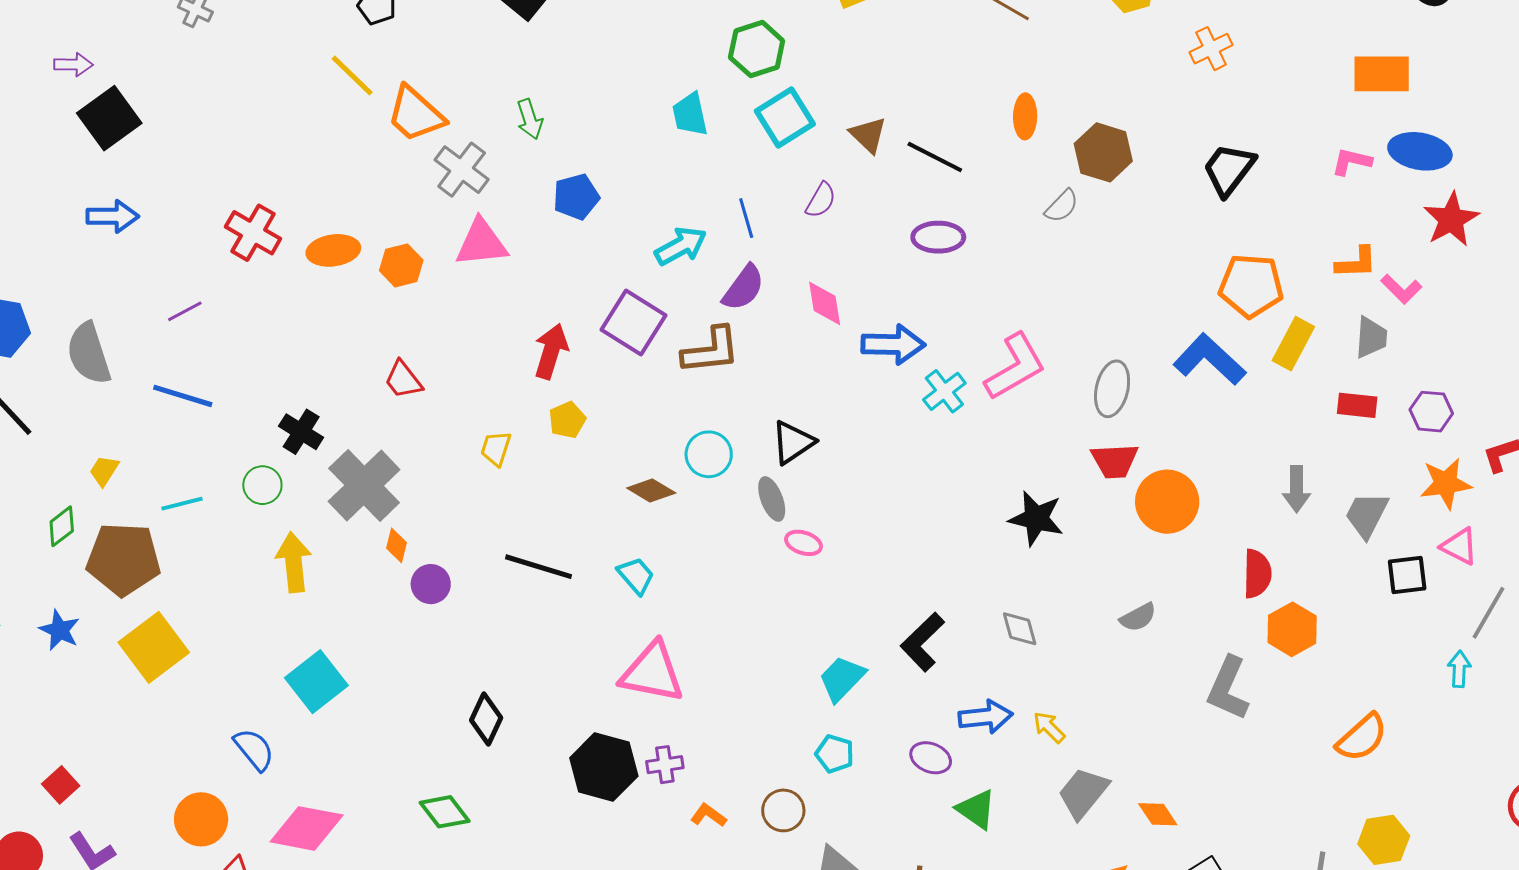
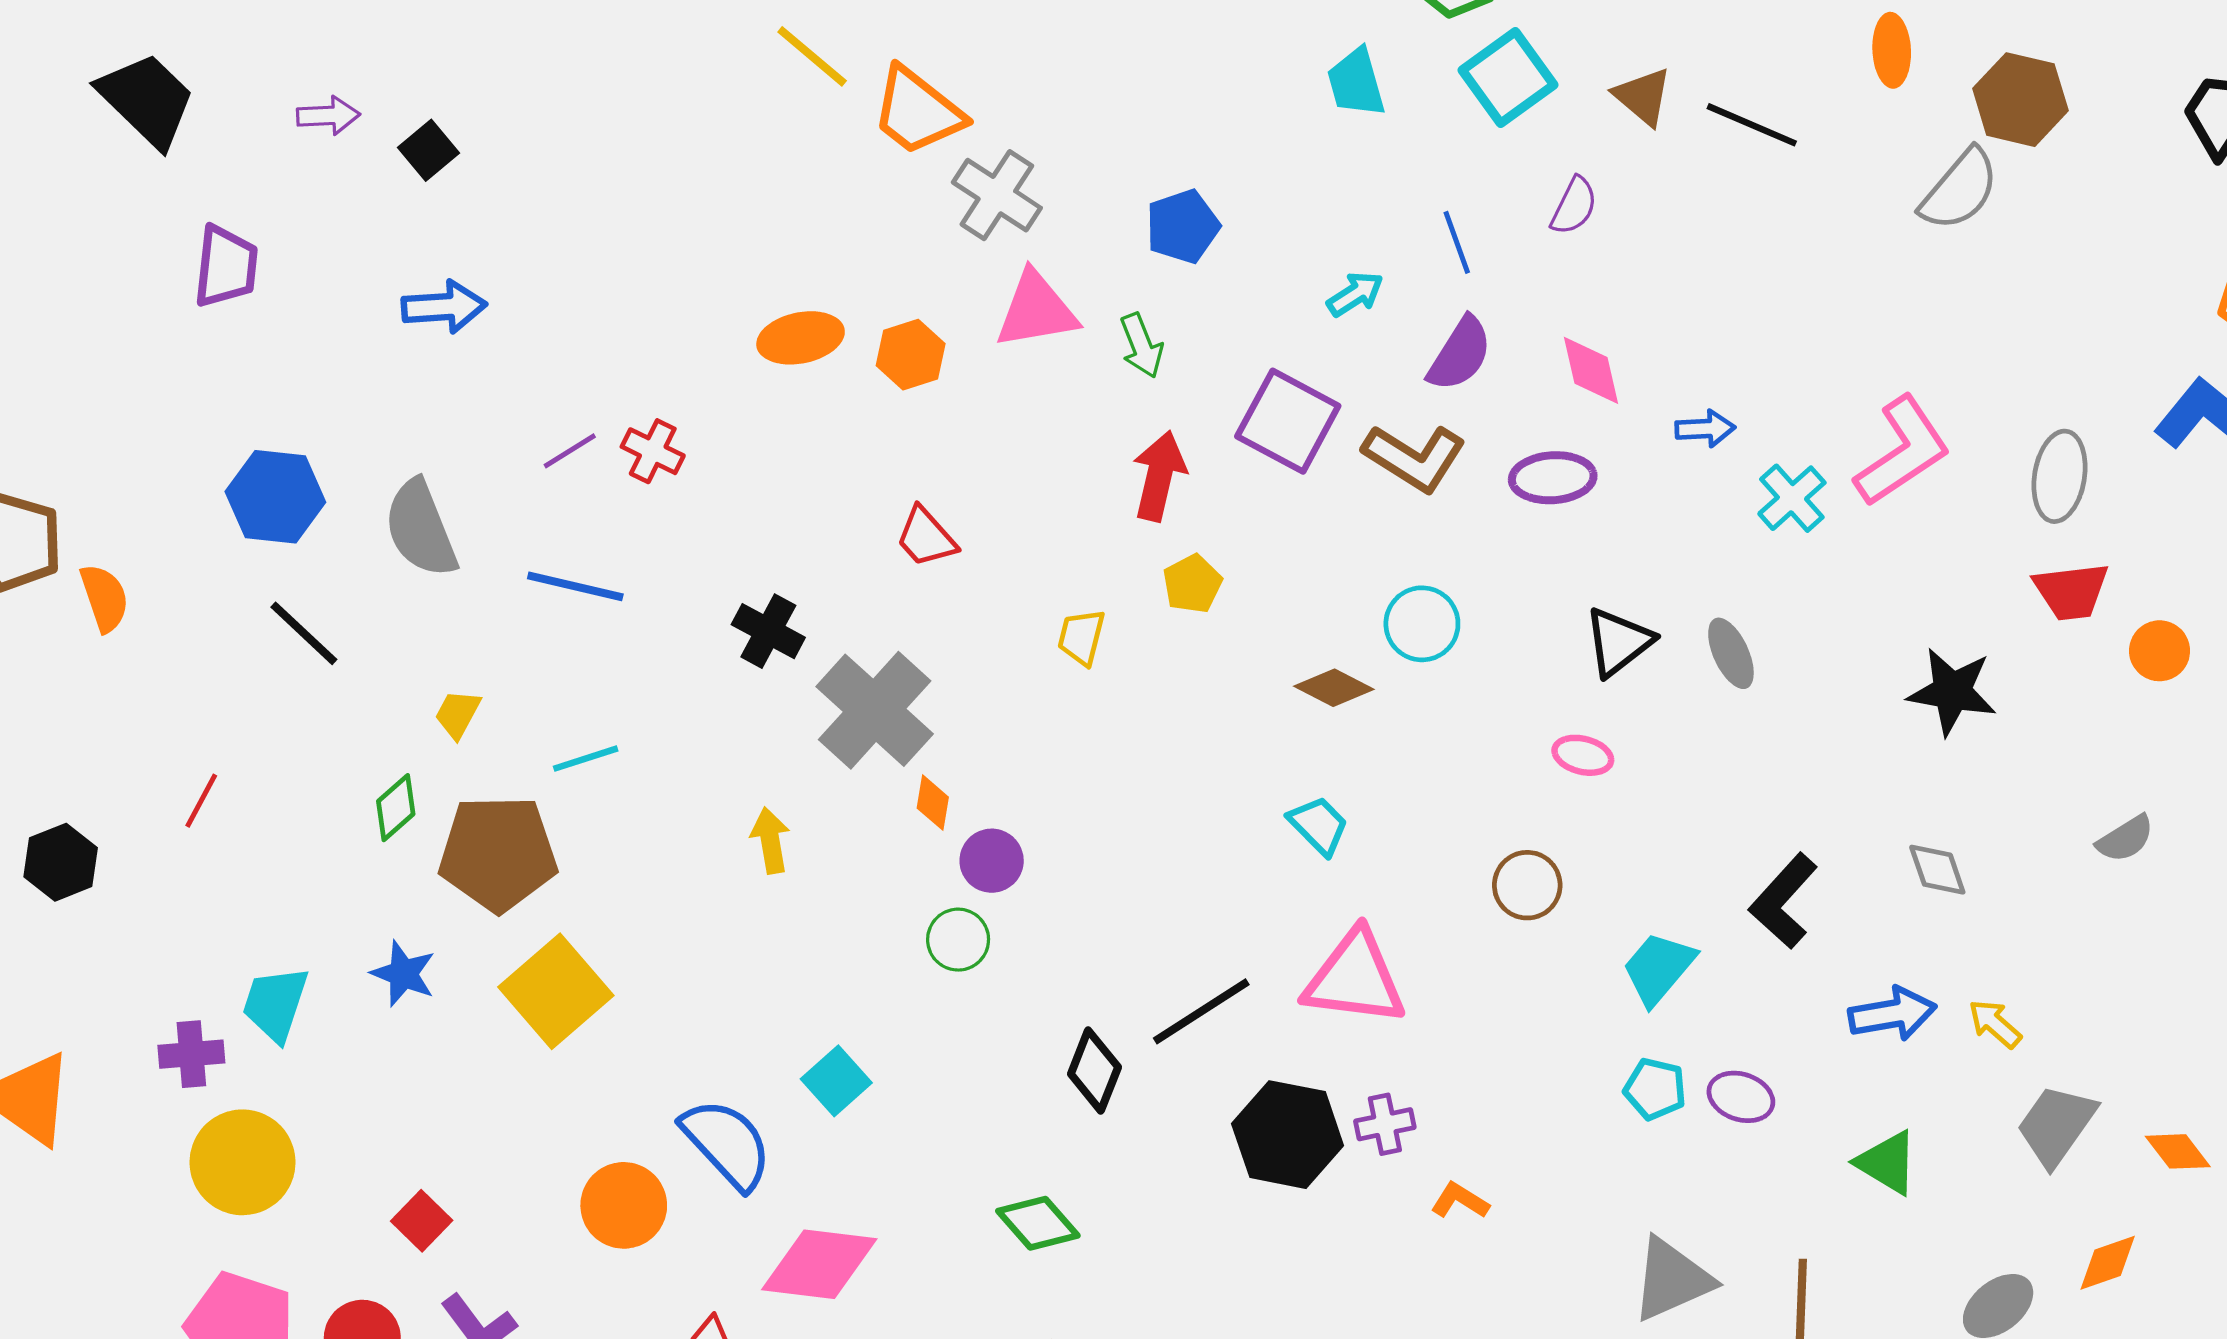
purple arrow: (73, 65) -> (328, 116), moved
black square: (109, 118) -> (428, 150), size x0.6
green arrow: (530, 119) -> (1142, 346), moved
gray semicircle: (1062, 206) -> (1960, 190), size x1.5
red cross: (253, 233) -> (653, 451), moved, size x0.7
purple ellipse: (938, 237) -> (1553, 478), moved
cyan arrow: (681, 246) -> (1355, 294), size x0.7
blue arrow: (893, 344) -> (1705, 429), size x0.6
brown L-shape: (711, 351) -> (1414, 458), turned 42
black triangle: (793, 442) -> (1618, 642), moved
green circle: (262, 485) -> (958, 940), moved
gray ellipse: (772, 499) -> (1731, 653), moved
orange circle: (1167, 502) -> (2160, 651), size x0.6
yellow arrow: (294, 562) -> (770, 840), size x0.7
black line: (539, 567) -> (1201, 1011), moved, turned -46
cyan square: (316, 682) -> (836, 1081), moved, size x0.7
blue semicircle: (254, 749) -> (727, 1144), size x1.4
purple ellipse: (931, 758) -> (1741, 1097), moved
brown circle: (783, 810) -> (1527, 885), moved
orange circle: (201, 819) -> (624, 1205), moved

